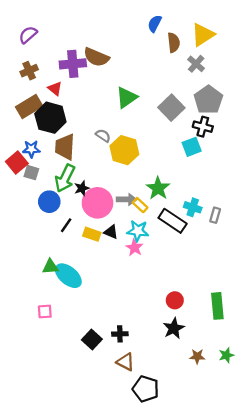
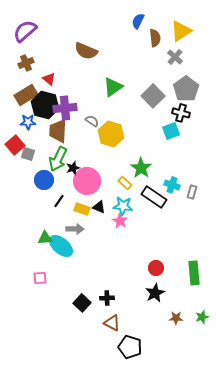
purple semicircle: (28, 35) -> (25, 31), size x1.4
purple cross: (73, 64) -> (65, 108), moved
blue star: (31, 149) -> (28, 122), moved
gray arrow: (127, 199) -> (75, 229), moved

